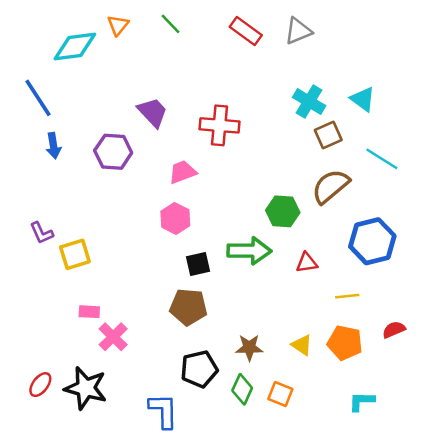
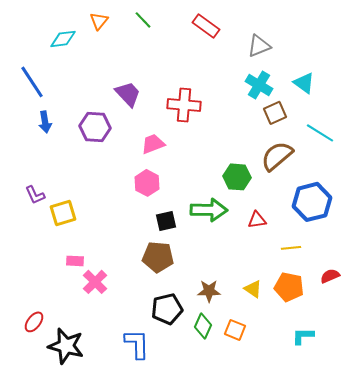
gray triangle: (298, 31) -> (259, 46), moved
cyan diamond: (75, 47) -> (63, 39), size x0.7
black star: (86, 388) -> (66, 346), moved

